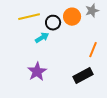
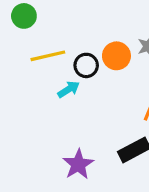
purple star: (37, 72) -> (78, 164), moved

